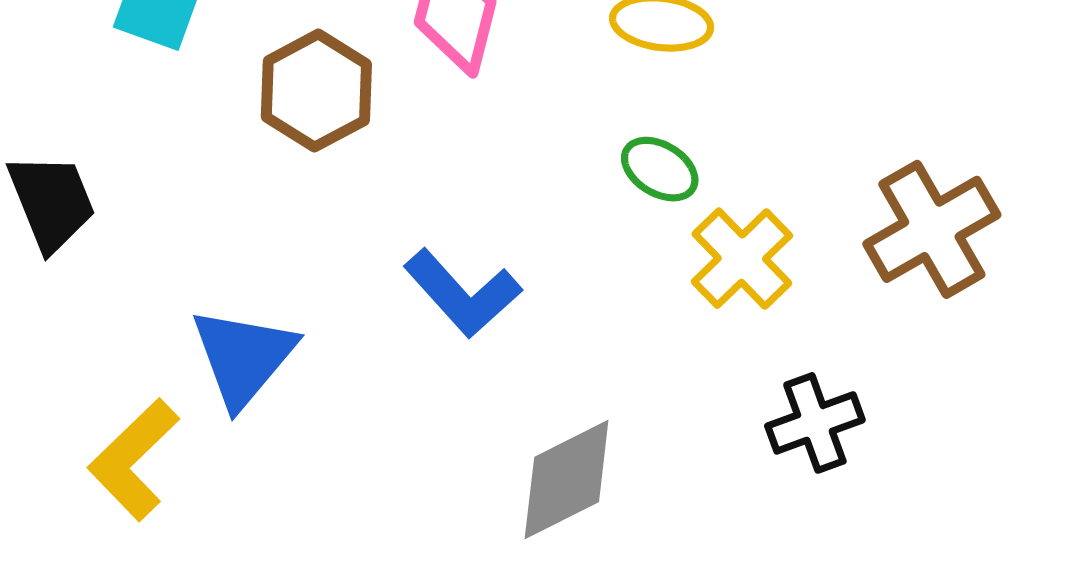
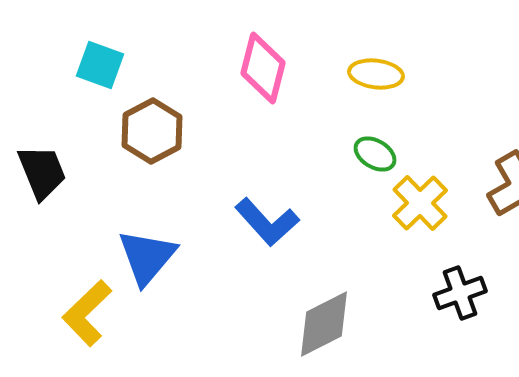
brown hexagon: (316, 91) -> (152, 131), moved

